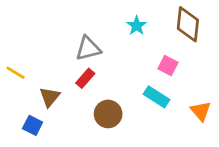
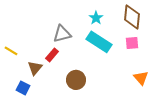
pink square: (168, 66) -> (132, 43), moved, turned -32
red rectangle: (85, 78) -> (52, 55), moved
cyan rectangle: (157, 97) -> (99, 42), moved, size x1.4

